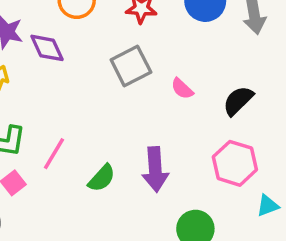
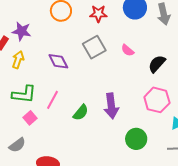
purple diamond: (47, 48) -> (58, 61), moved
pink semicircle: (182, 89) -> (128, 50), moved

